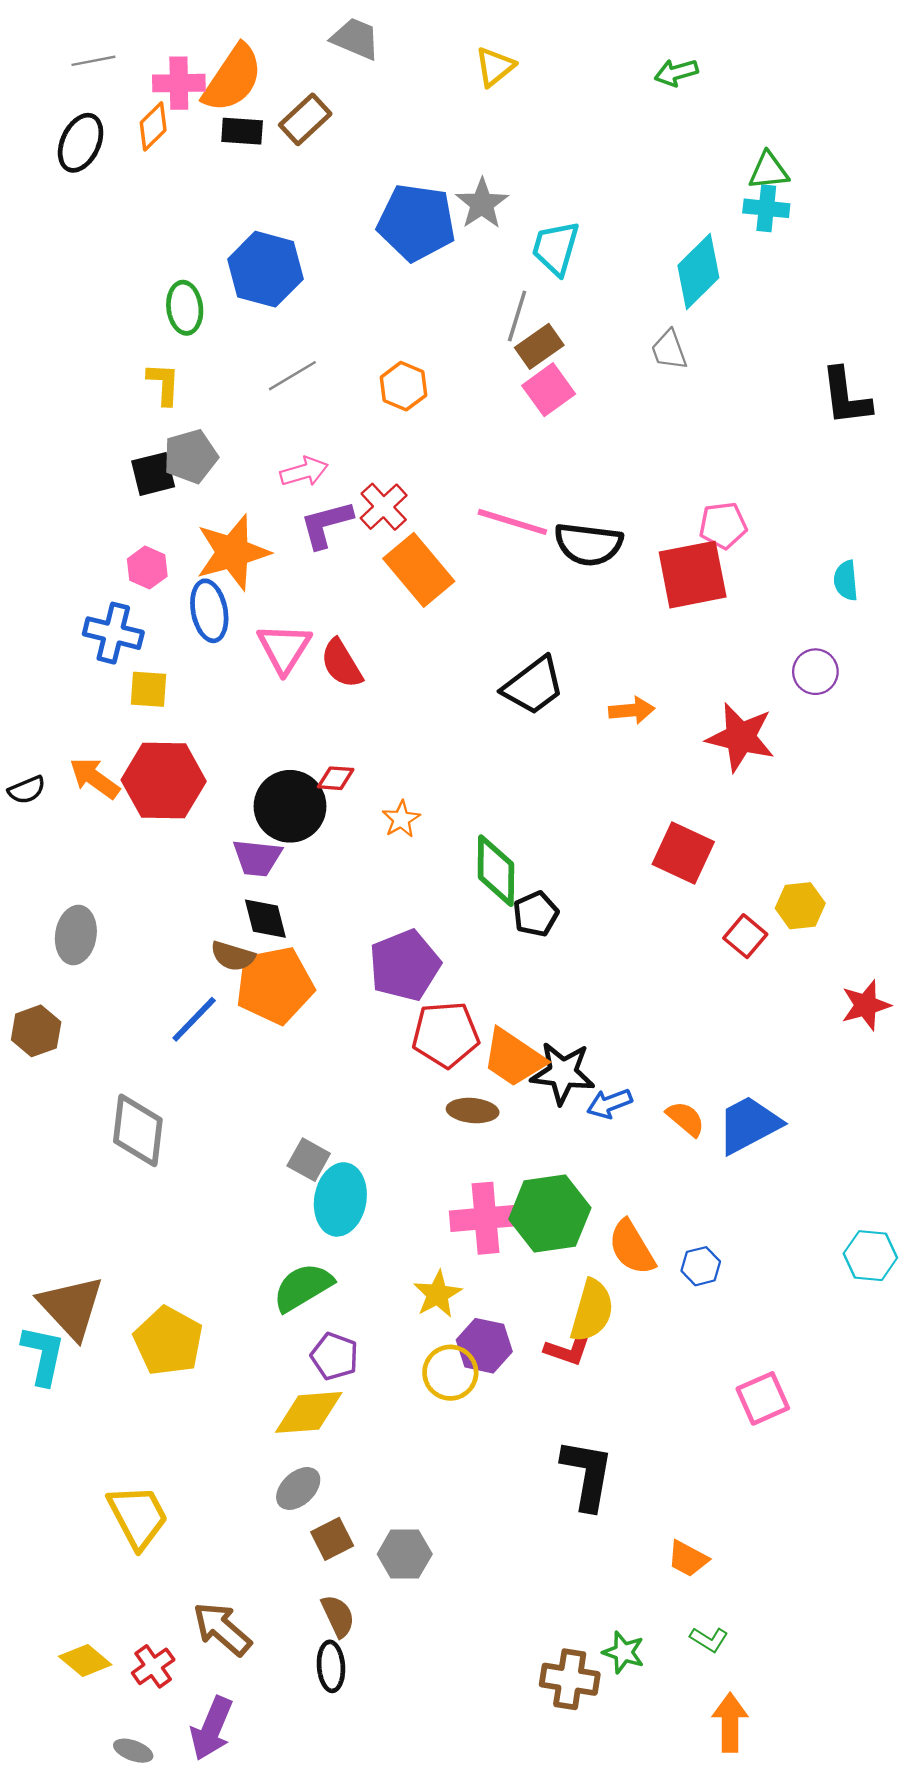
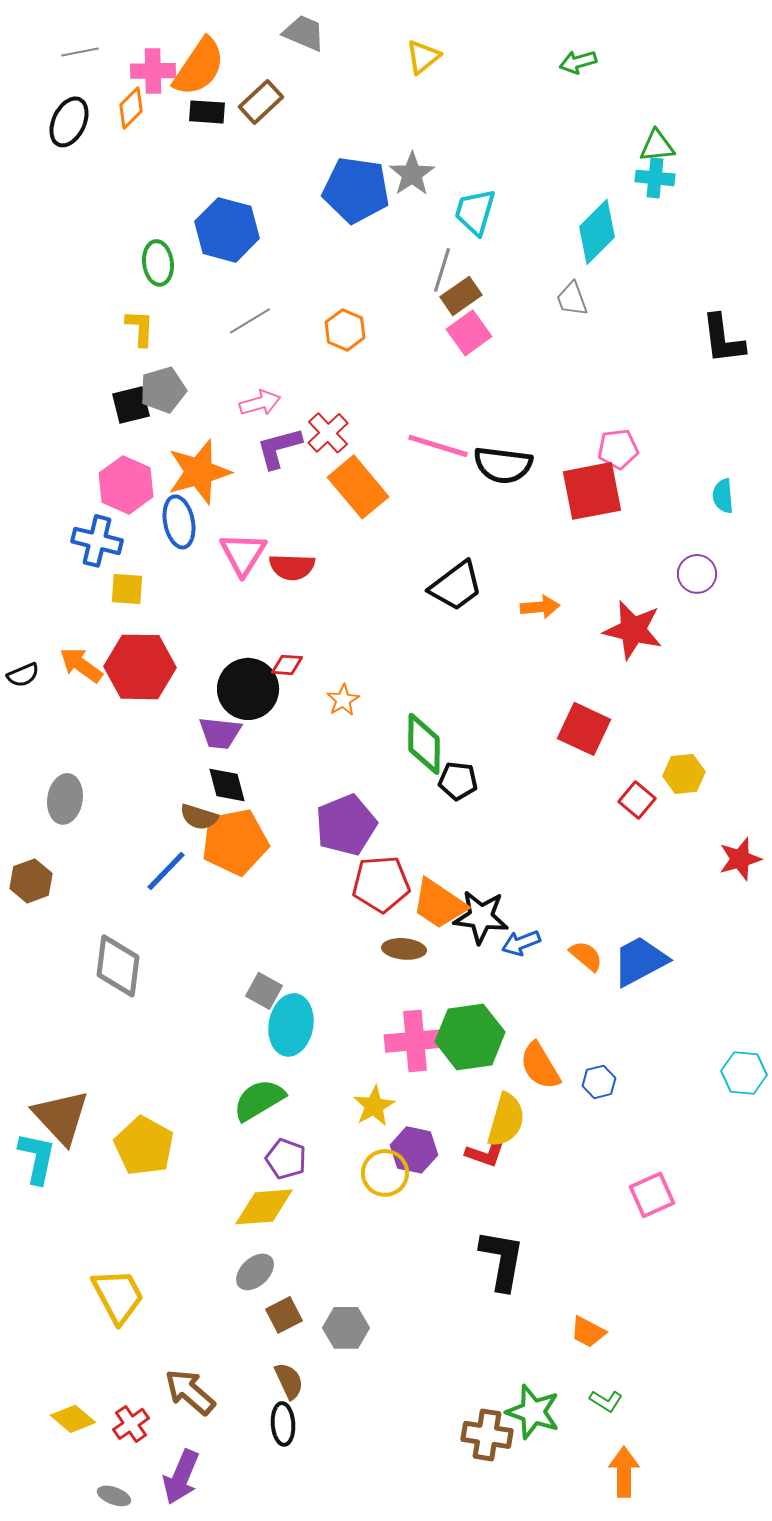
pink hexagon: (147, 568) -> (126, 485), size x1.6
red semicircle: (342, 664) -> (292, 567), turned -57
black pentagon: (536, 914) -> (458, 781), turned 30
green star: (624, 1652) -> (533, 1412), size x1.5

